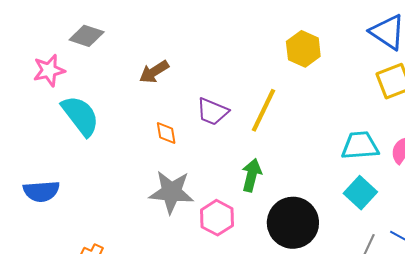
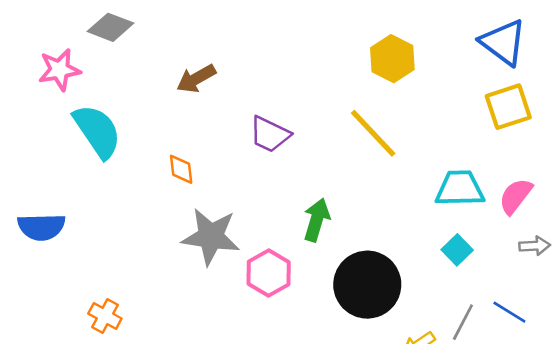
yellow line: (263, 110) -> (373, 133), moved, turned -72
orange diamond: (166, 133) -> (181, 169), moved
cyan square: (360, 193) -> (457, 250), size x0.7

